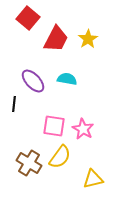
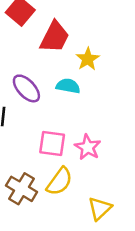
yellow star: (88, 39) -> (88, 59), moved
yellow triangle: (93, 179) -> (100, 208), turned -30

